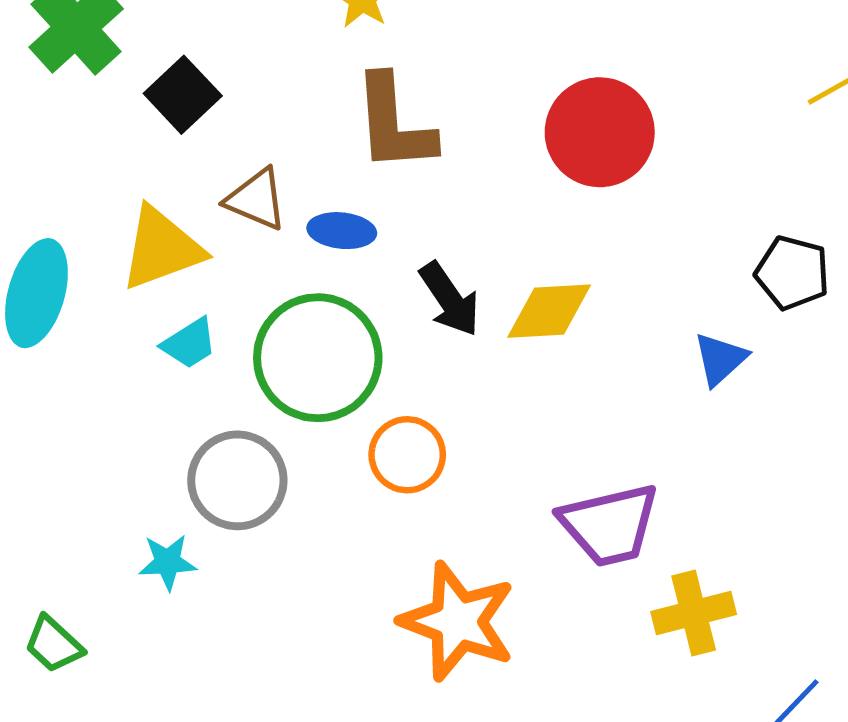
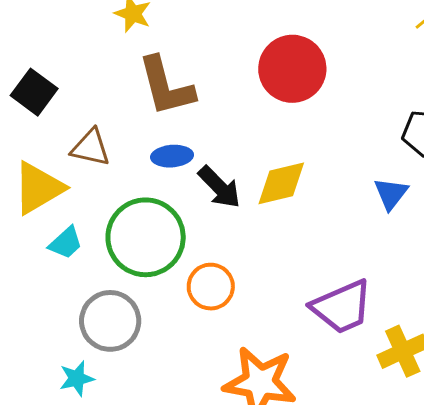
blue ellipse: (342, 231) -> (172, 156), moved

